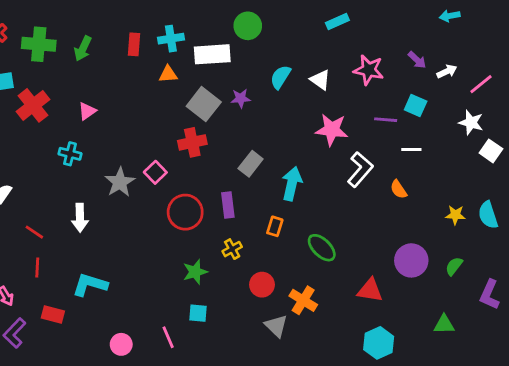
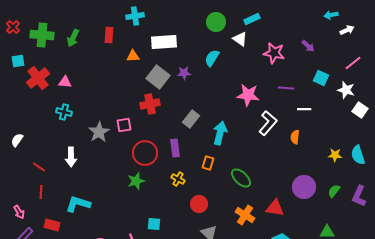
green circle: (248, 26) -> (216, 22), moved
cyan cross: (171, 39) -> (135, 16), moved
white arrow: (447, 71) -> (347, 30), moved
white triangle: (320, 80) -> (240, 39), moved
cyan square: (416, 105) -> (321, 78), moved
pink triangle: (87, 111) -> (65, 82), moved, turned 40
pink square: (155, 172) -> (124, 125), turned 35
orange semicircle: (399, 189) -> (295, 137), turned 40
yellow cross: (232, 249) -> (178, 179), turned -32
green star: (195, 272) -> (136, 181), moved
purple L-shape: (490, 295) -> (359, 196), moved
orange cross: (303, 300) -> (245, 215), moved

